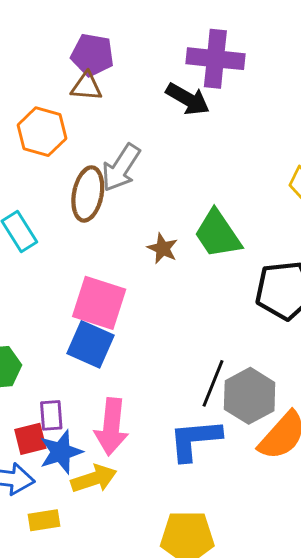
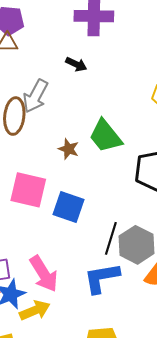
black arrow: (188, 99) -> (76, 64), moved, size x0.7
blue square: (90, 344) -> (68, 207), moved
pink arrow: (111, 427) -> (44, 274), turned -33

